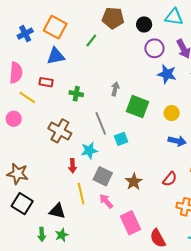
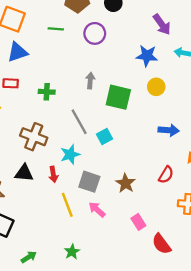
green line: (91, 40) -> (56, 29), turned 64
purple circle: (154, 48) -> (95, 33), moved
yellow circle: (172, 113) -> (156, 87), moved
black triangle: (57, 211) -> (24, 173), moved
pink rectangle: (131, 223) -> (138, 222), moved, size x0.6
green arrow: (42, 234) -> (29, 257), turned -112
green star: (62, 235) -> (72, 252), moved

